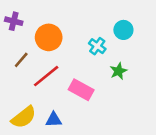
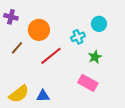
cyan cross: (97, 46) -> (78, 37), turned 32
red line: (46, 76) -> (51, 56), moved
pink rectangle: (81, 90) -> (88, 83), moved

